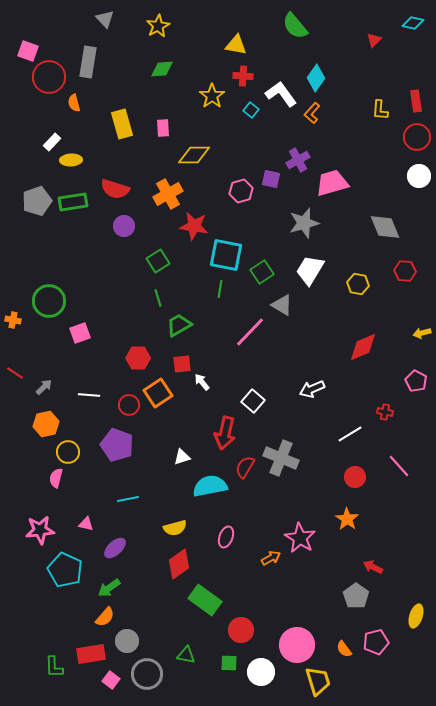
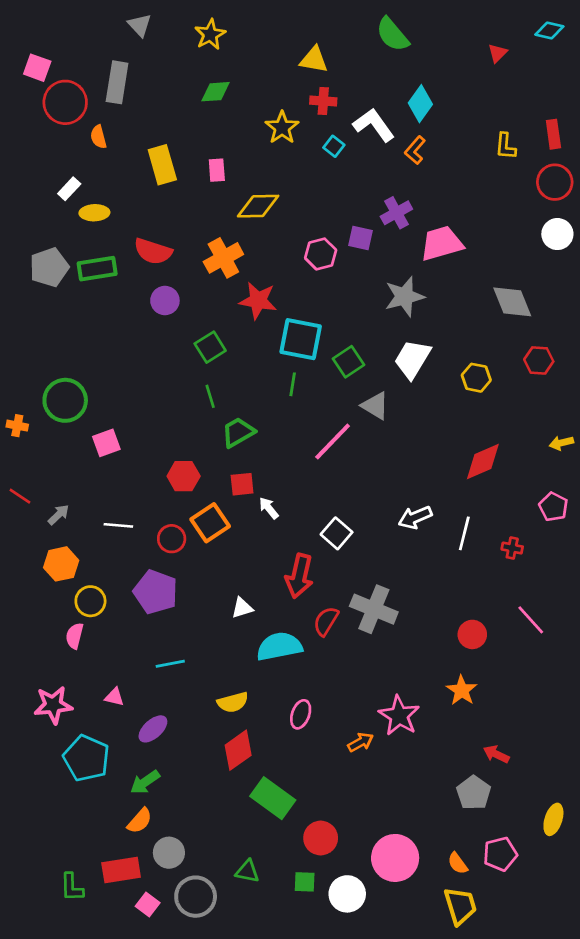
white line: (350, 434) -> (464, 533), moved, turned -45
yellow trapezoid: (318, 681) -> (460, 906), moved

